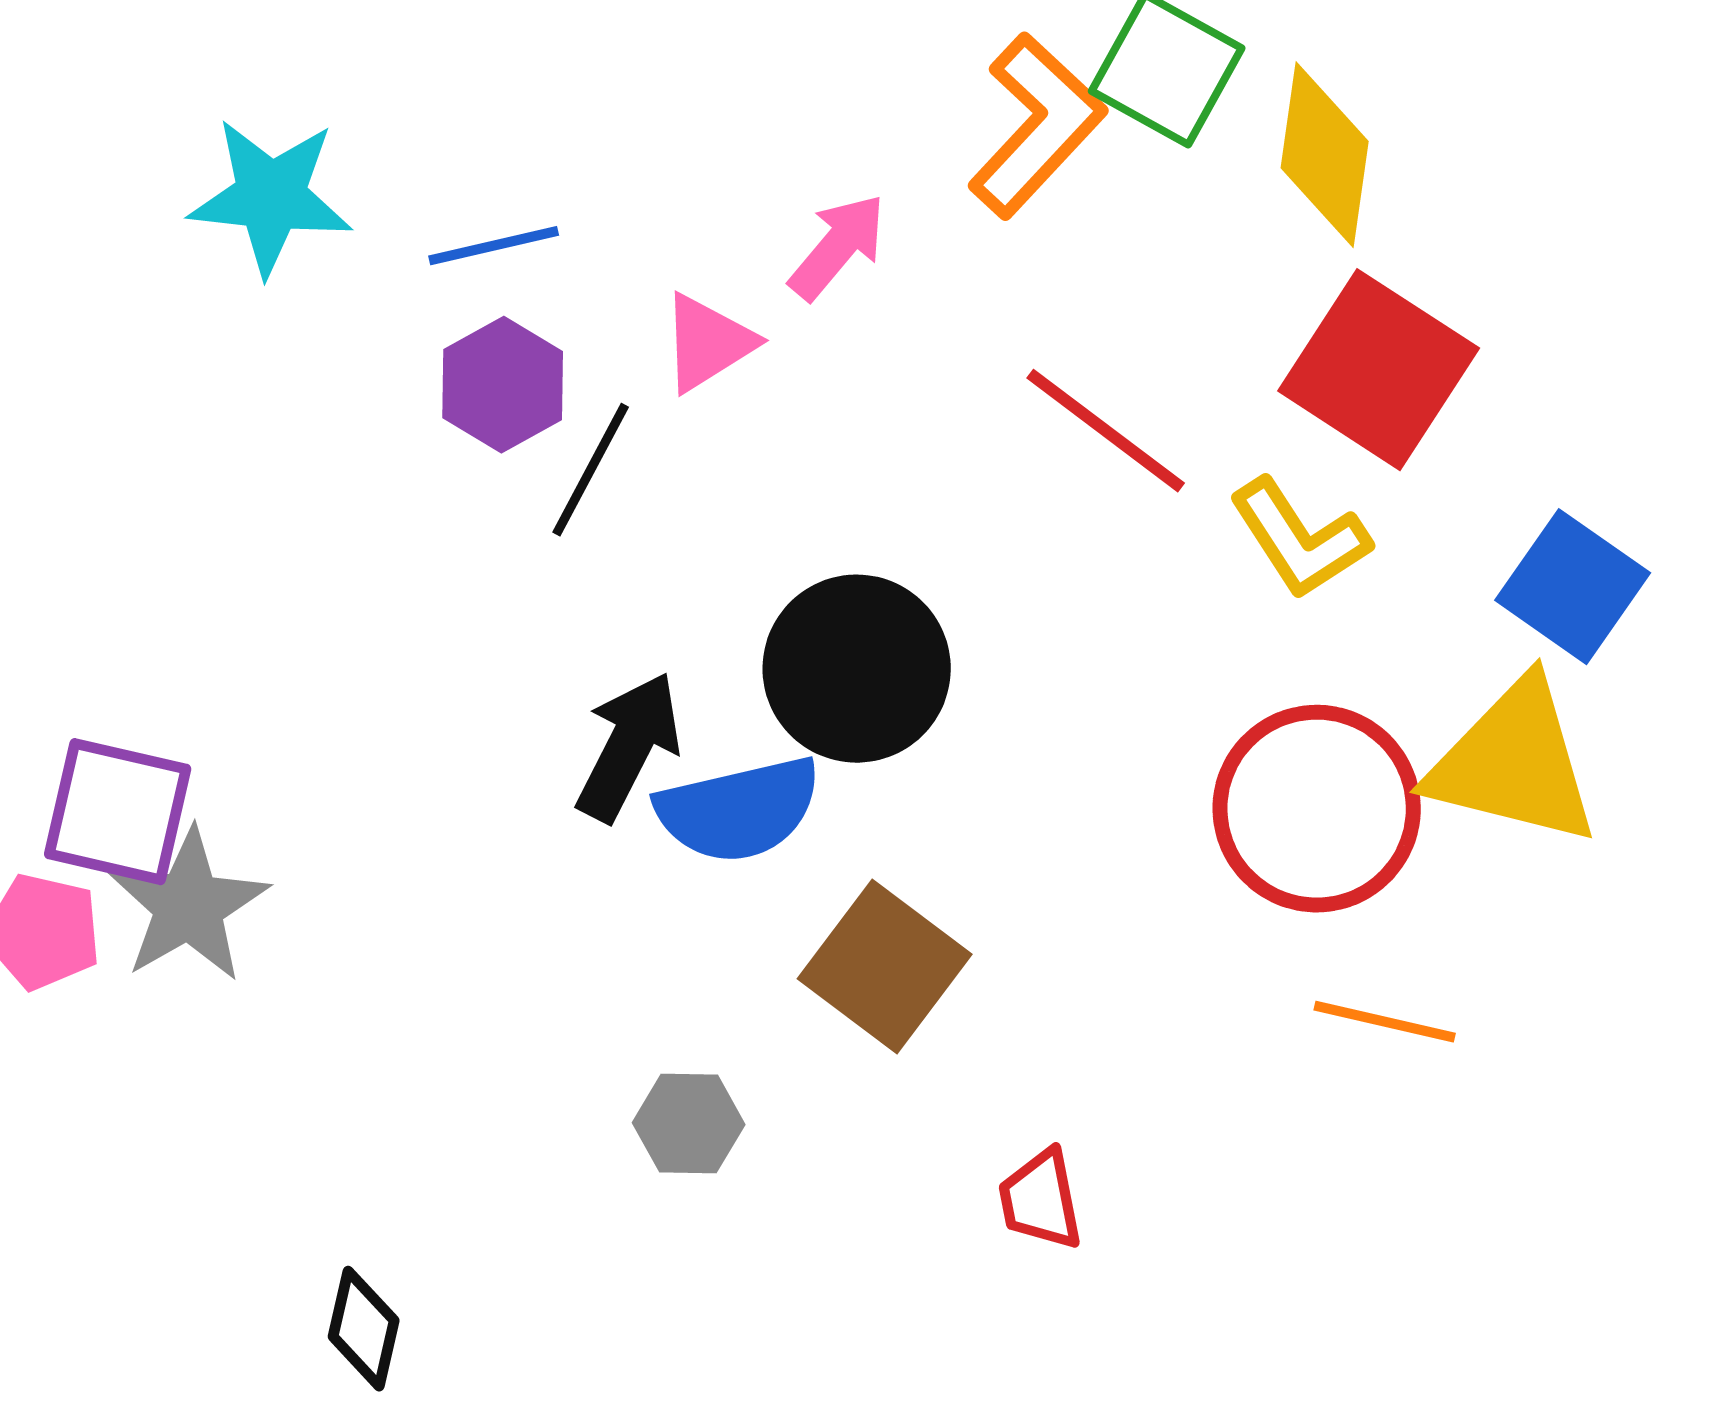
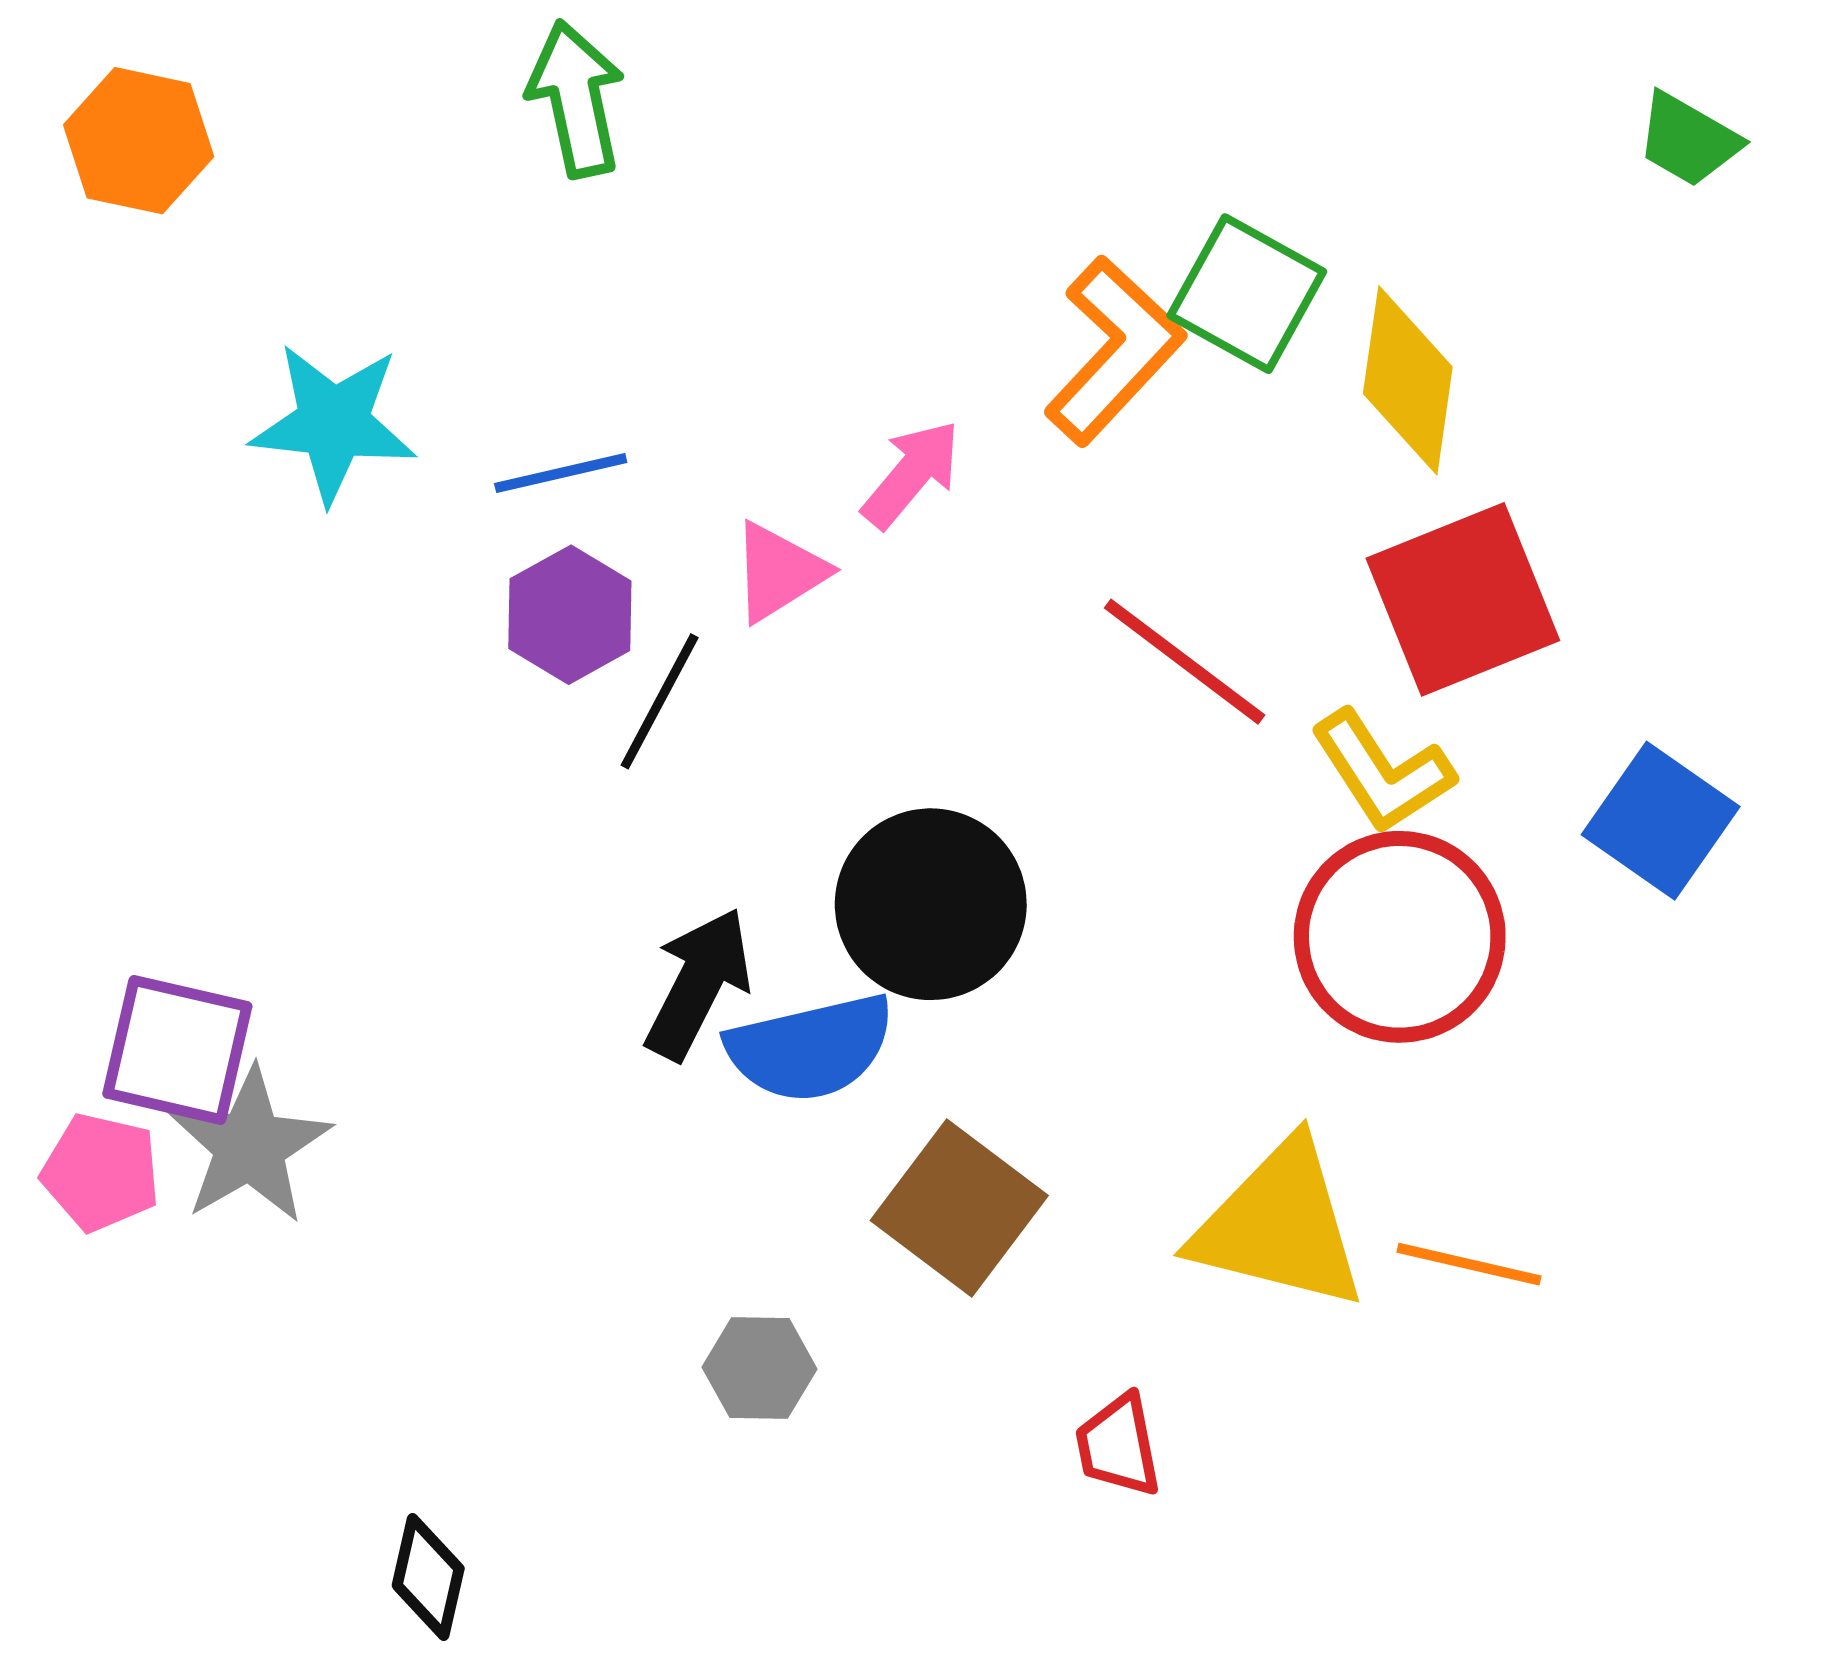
red square: (1379, 370) -> (1463, 599), turned 35
yellow triangle: (1514, 763) -> (1279, 1225), moved
red circle: (1317, 809) -> (1400, 937), moved

